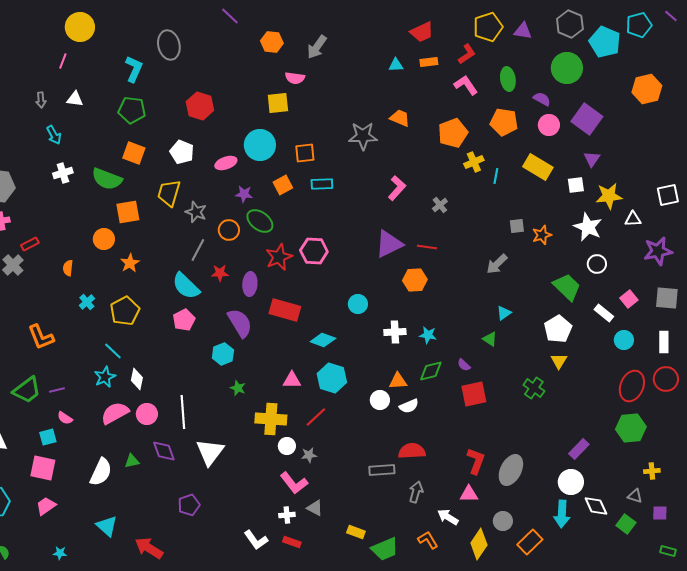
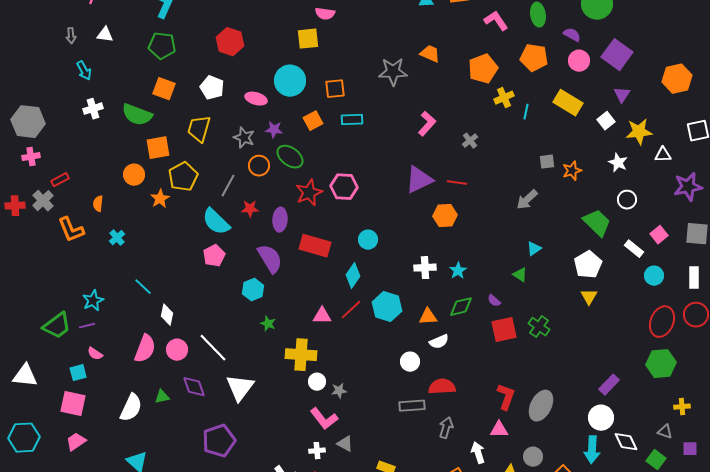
orange hexagon: (647, 89) -> (677, 79), moved
pink ellipse: (226, 163) -> (256, 99), turned 35
white square: (576, 185) -> (606, 121), turned -30
gray star: (196, 212) -> (244, 138), moved
white star: (588, 227) -> (618, 163), size x0.7
cyan circle: (358, 304) -> (368, 240), moved
yellow pentagon: (125, 311) -> (183, 177), moved
cyan star: (428, 335) -> (458, 271), turned 30
orange L-shape: (41, 337) -> (71, 230), moved
cyan diamond: (323, 340) -> (353, 276), turned -75
cyan star: (105, 377) -> (93, 301), moved
cyan hexagon: (332, 378) -> (387, 307), moved
green cross: (534, 388) -> (539, 327), moved
white circle: (380, 400) -> (410, 362), moved
white line: (183, 412) -> (213, 348), turned -40
pink semicircle: (115, 413) -> (145, 349), turned 140
red line: (316, 417) -> (351, 310), moved
purple pentagon: (189, 505) -> (219, 441), size x1.5
white arrow: (448, 517) -> (478, 453), turned 40

